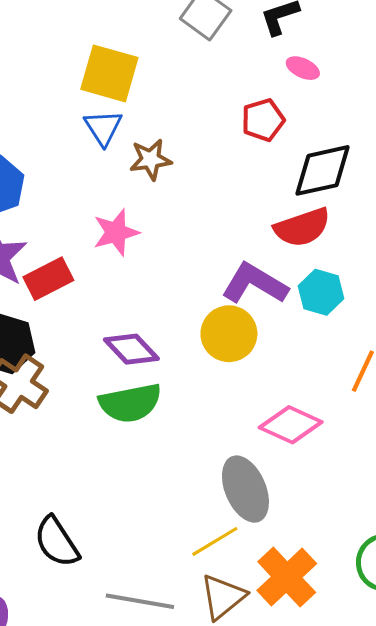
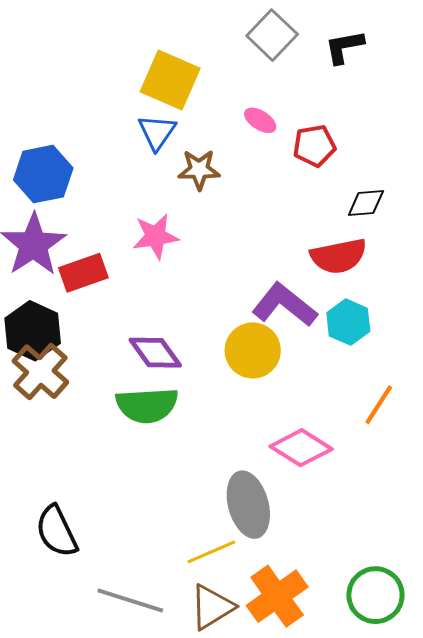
pink ellipse: (303, 68) -> (260, 120), moved
black diamond: (323, 170) -> (366, 203), size x0.6

